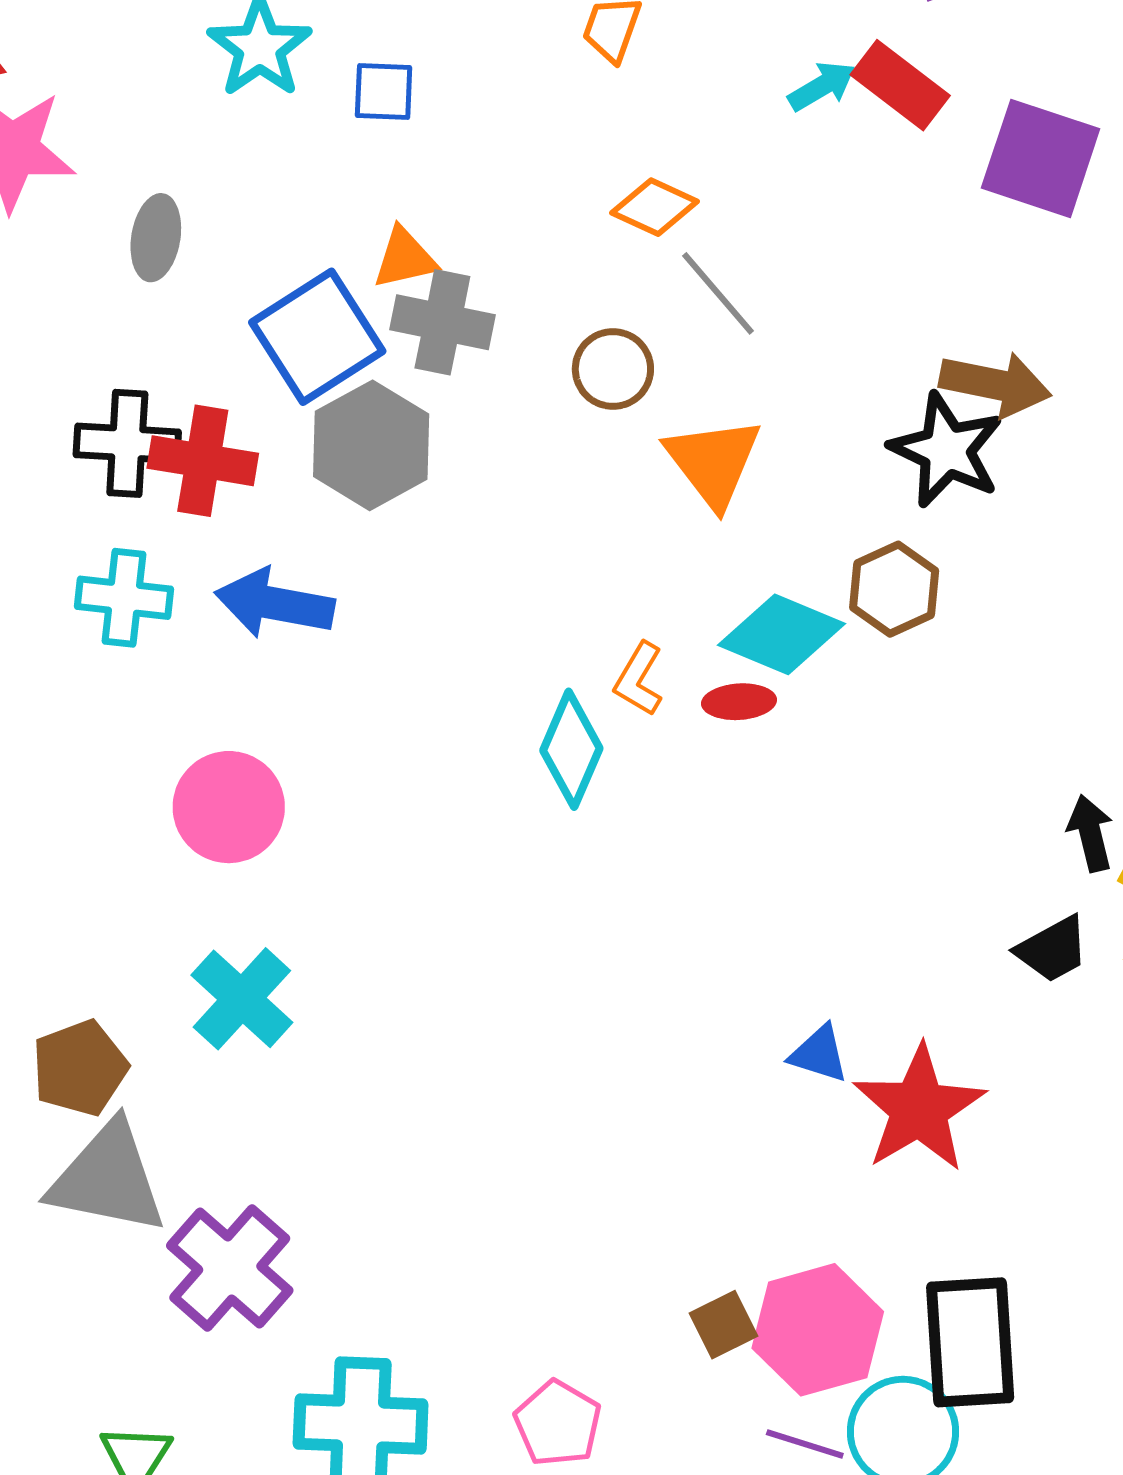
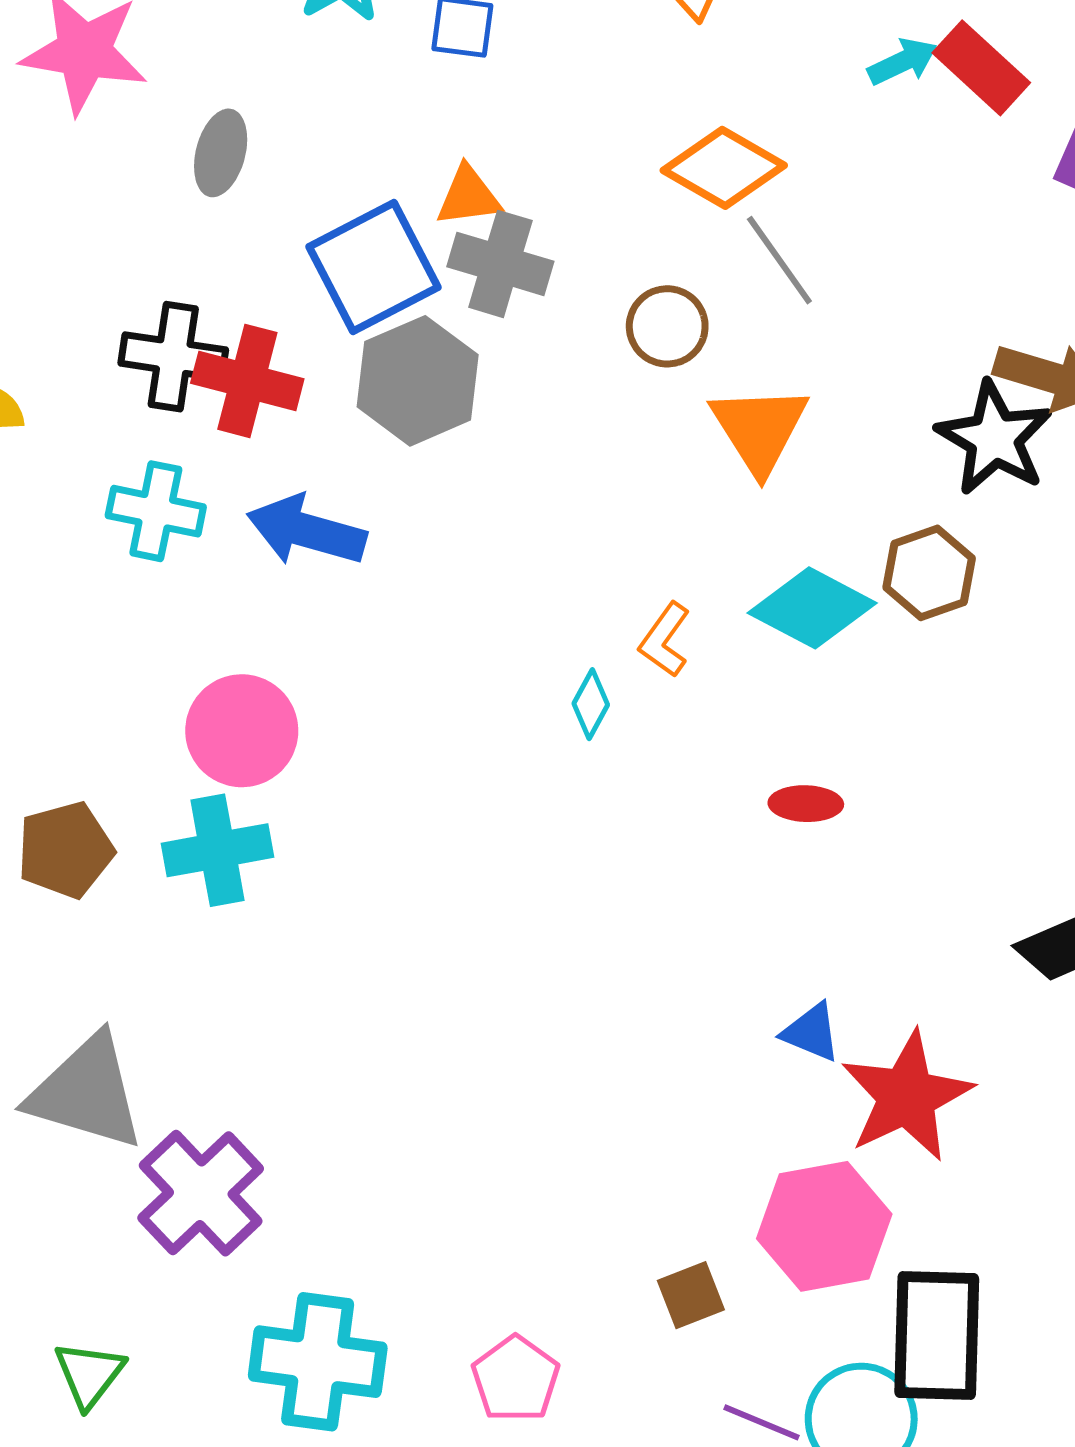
orange diamond: (655, 207) -> (724, 168), size x1.4
red ellipse: (739, 702) -> (806, 804), moved
cyan diamond: (571, 749) -> (591, 704), size x0.6
cyan cross: (242, 999) -> (218, 850), moved, turned 32
brown pentagon: (80, 1068) -> (65, 850), moved
pink hexagon: (818, 1330) -> (824, 1226), moved

